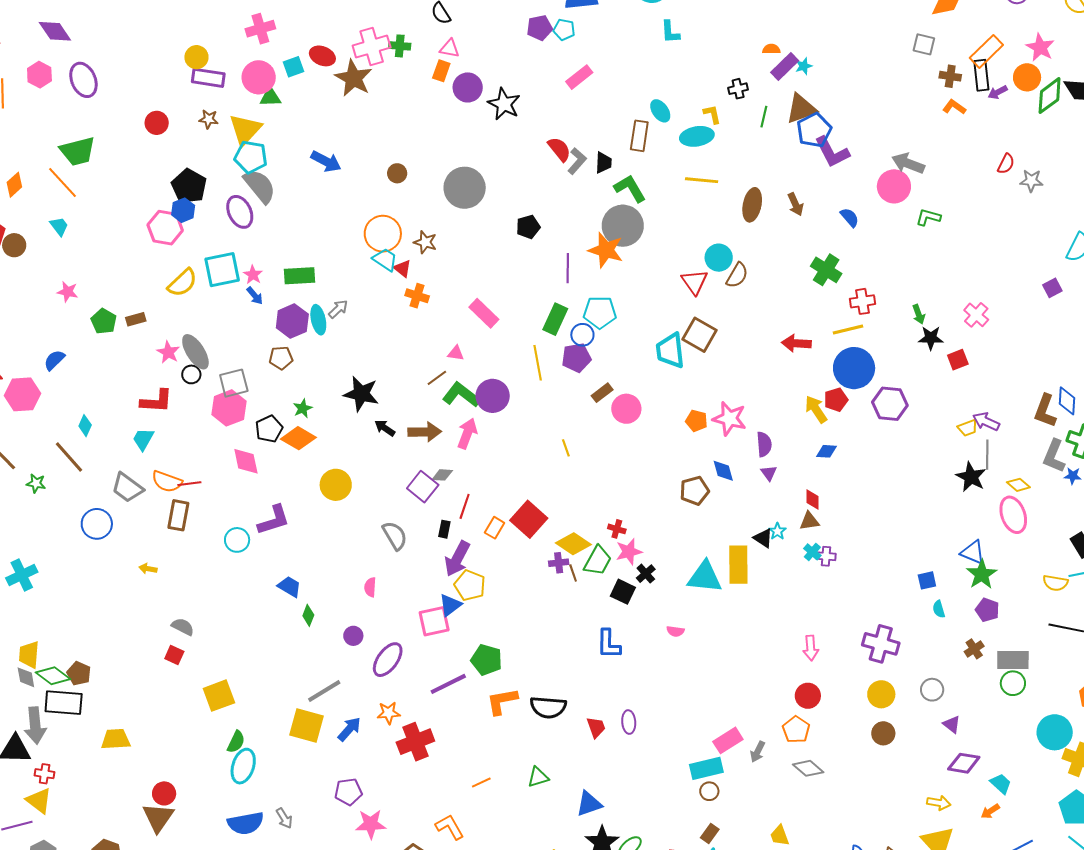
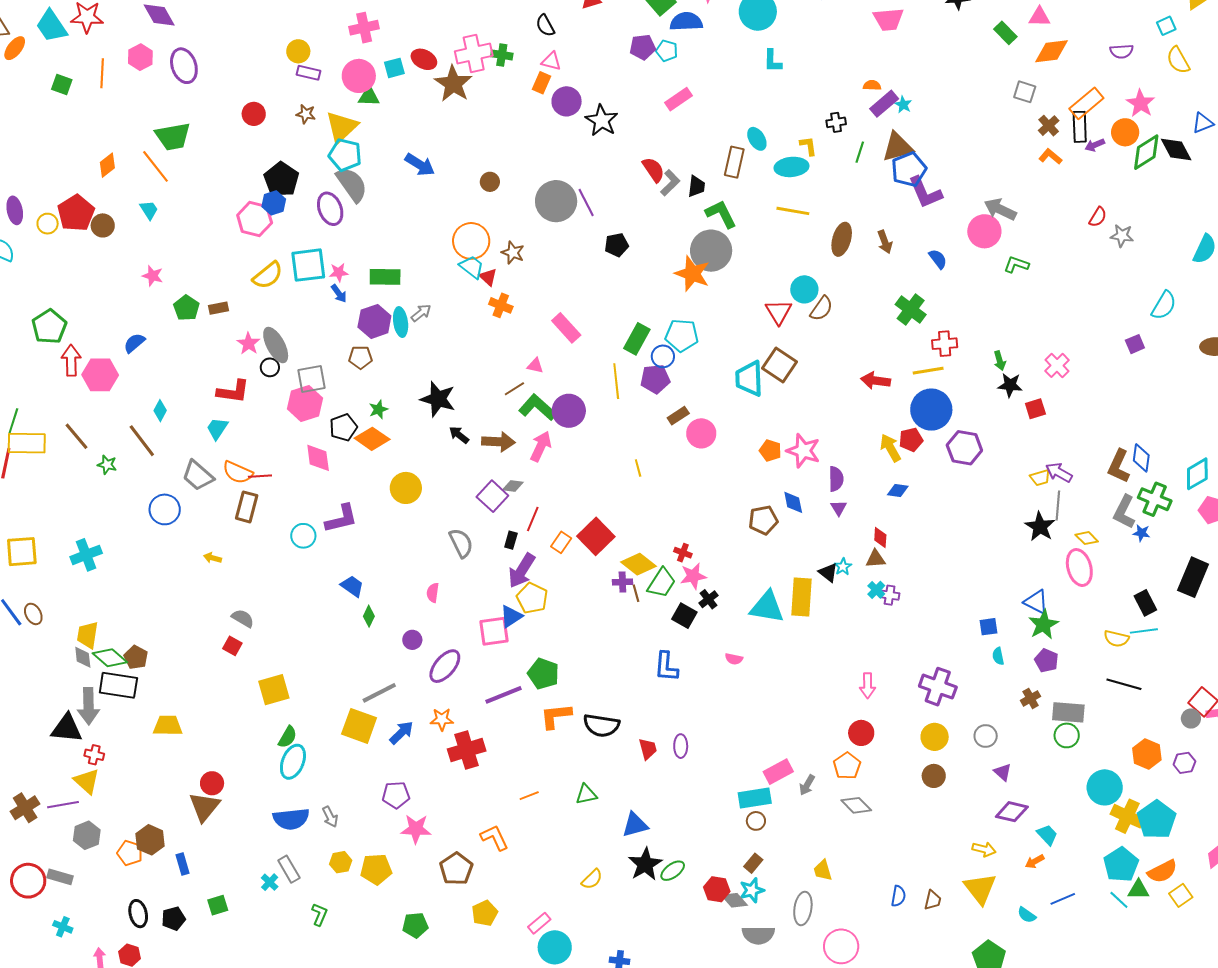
cyan star: (804, 66) -> (903, 105), turned -30
brown cross: (950, 76) -> (1049, 126), turned 35
purple rectangle: (208, 78) -> (309, 73), size x0.7
purple line: (568, 268) -> (586, 202), moved, turned -32
pink star: (253, 275) -> (339, 272), turned 30

